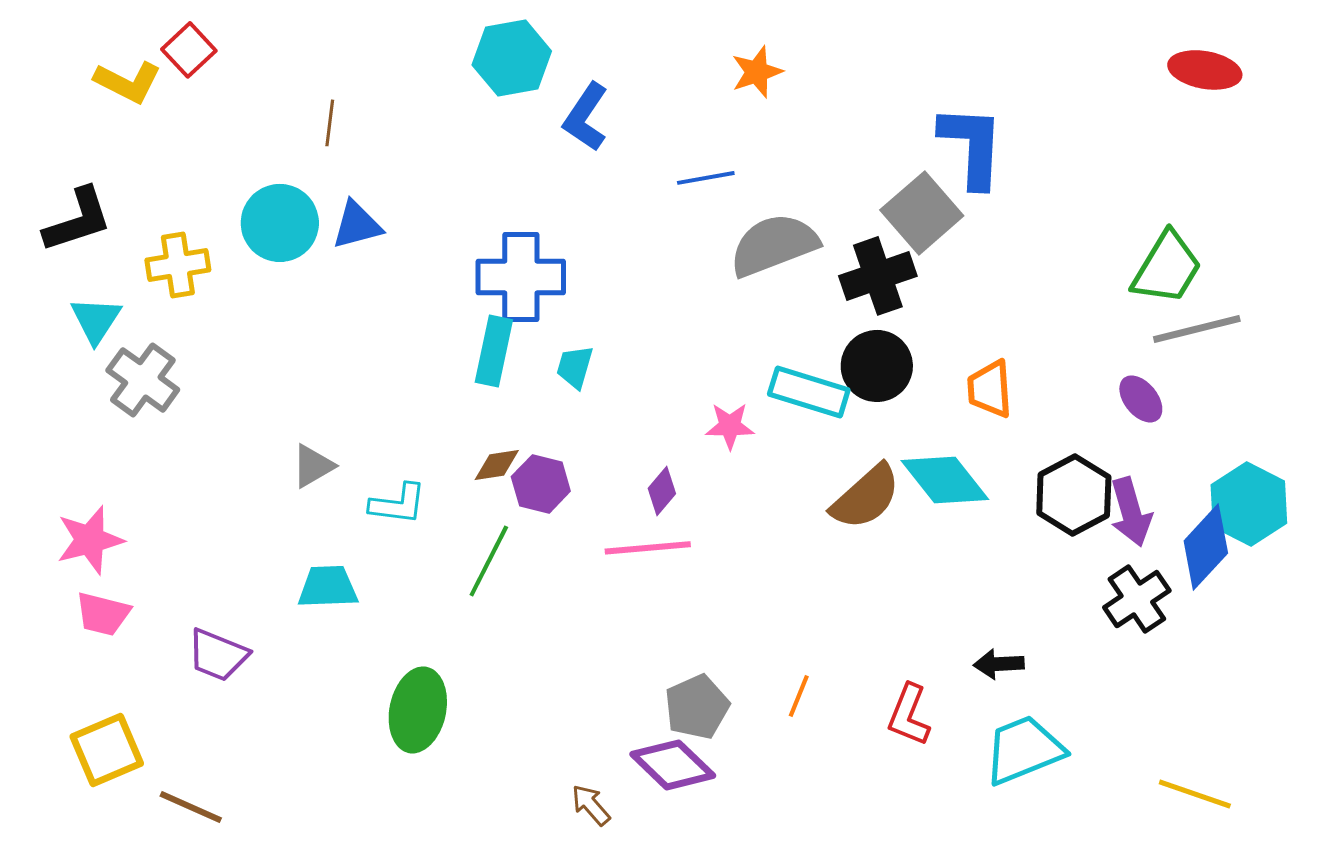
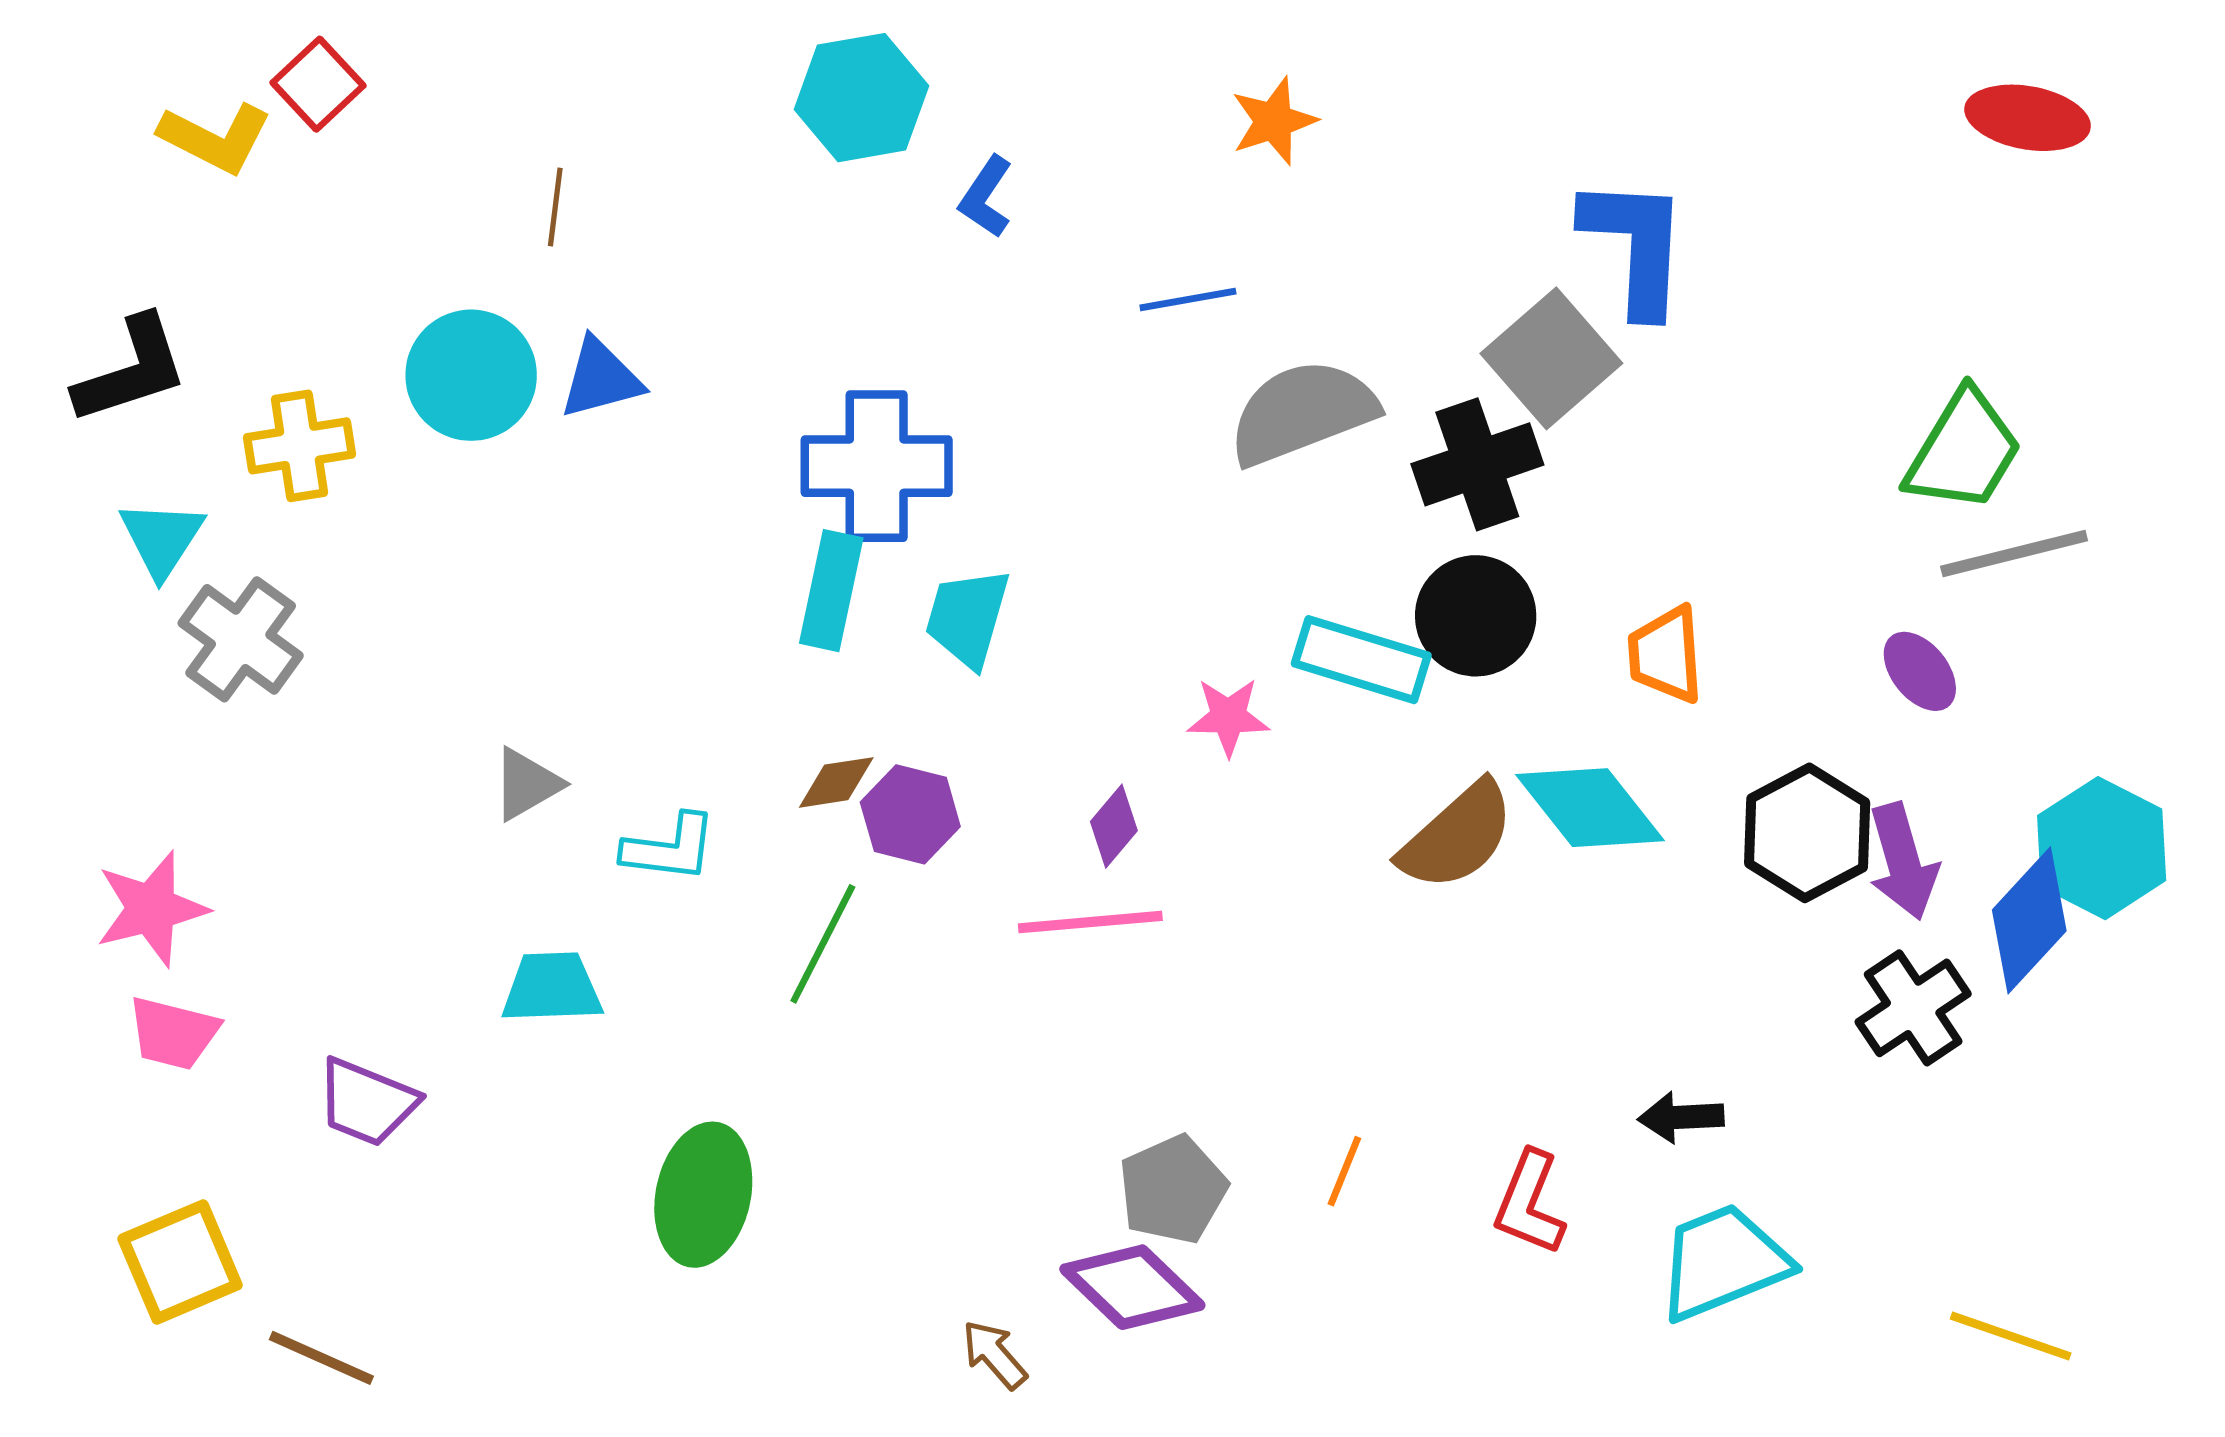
blue L-shape: (586, 117) -> (986, 197), size x0.7
cyan trapezoid: (575, 367) -> (967, 618), size x1.4

